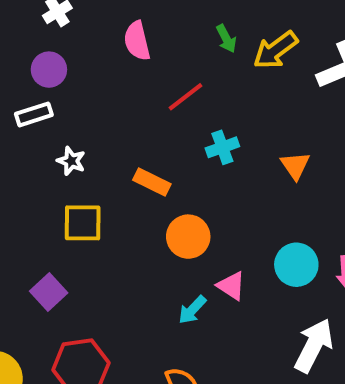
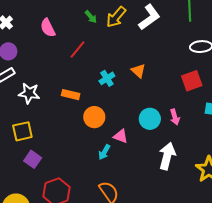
cyan cross: (222, 147) -> (107, 78), moved
white star: (71, 161) -> (29, 93), size x1.5
yellow square: (83, 223) -> (22, 131), moved

